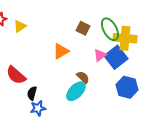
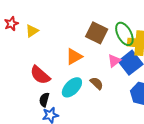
brown square: (83, 28) -> (97, 33), size x1.5
red semicircle: (16, 75) -> (40, 75), moved
cyan ellipse: (76, 91) -> (72, 87), moved

